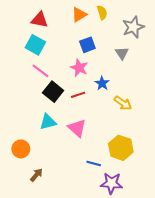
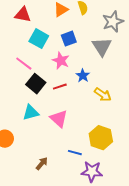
cyan square: (35, 45) -> (39, 39), moved
gray triangle: (122, 53) -> (102, 47), size x1.5
brown arrow: (36, 175) -> (42, 164), moved

